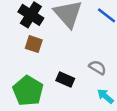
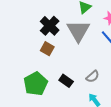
gray semicircle: (97, 67) -> (93, 77), turned 96

